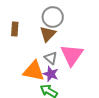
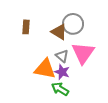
gray circle: (53, 17) -> (73, 24), moved
brown triangle: (48, 34) -> (59, 32), turned -42

